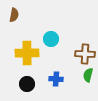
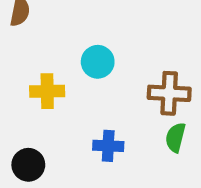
yellow cross: (27, 53) -> (47, 91), size x0.7
black circle: (27, 84) -> (28, 165), moved

